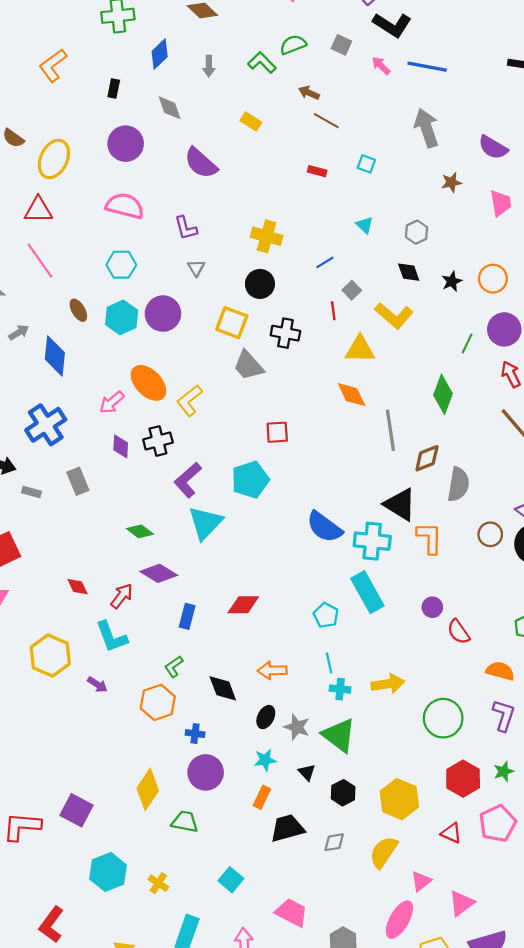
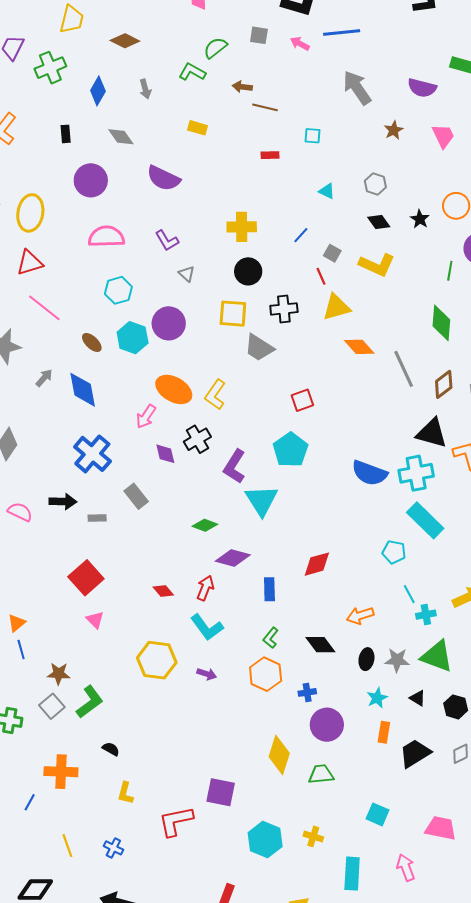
yellow triangle: (360, 349) -> (336, 307), moved

